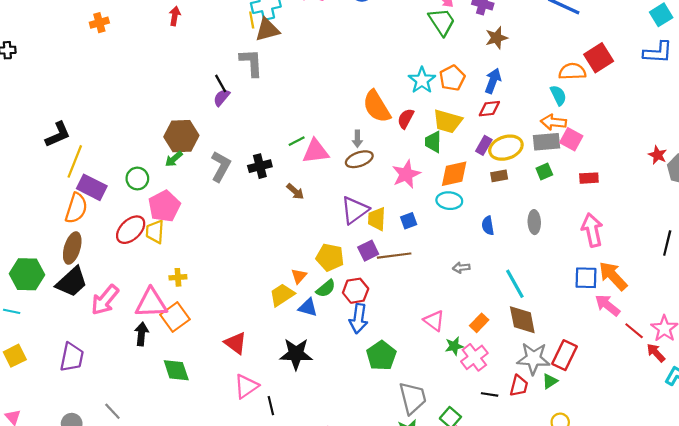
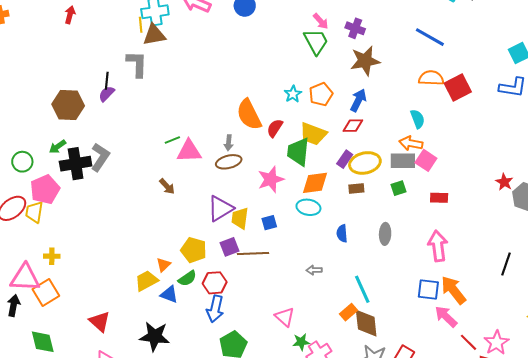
brown star: (496, 38) -> (365, 61), size x1.4
orange semicircle: (572, 71) -> (431, 78), moved
cyan star: (422, 80) -> (293, 94), size x0.7
black line: (221, 83) -> (107, 81), turned 30
brown hexagon: (181, 136) -> (68, 105), moved
green trapezoid: (433, 142) -> (298, 152), size x1.4
black cross: (260, 166) -> (76, 164), moved, size x1.4
orange rectangle: (479, 323) -> (349, 312), moved

